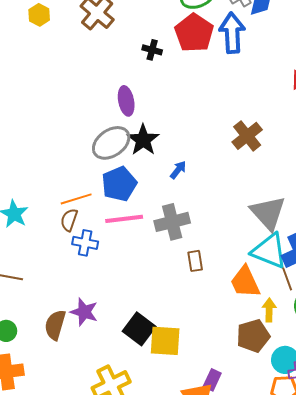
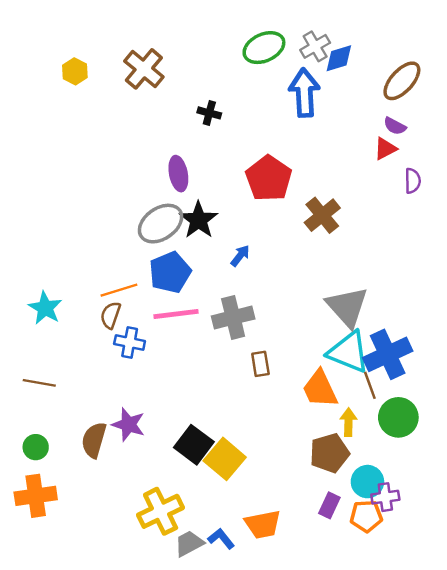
red pentagon: (194, 33) -> (269, 178), moved
yellow square: (165, 341) -> (225, 459), turned 36
purple rectangle: (212, 380) -> (329, 505), moved

